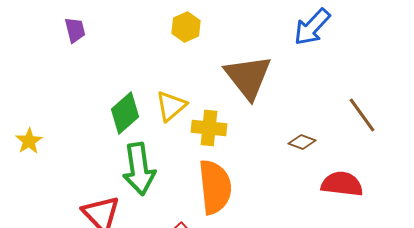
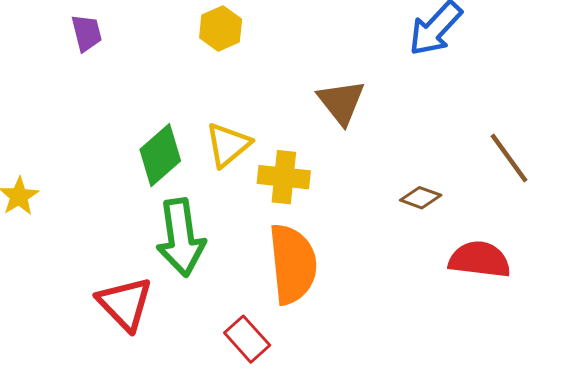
yellow hexagon: (186, 27) -> (221, 28), moved
brown triangle: (248, 77) -> (341, 102), size x0.7

